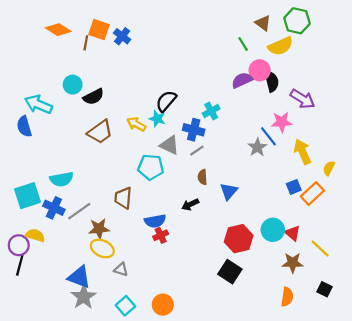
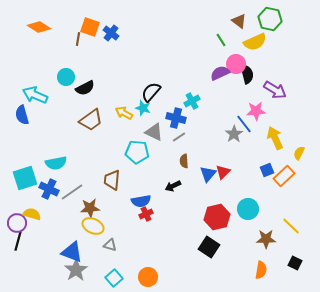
orange diamond: (58, 30) -> (39, 27), moved
red triangle: (293, 233) -> (223, 172), moved, turned 35

